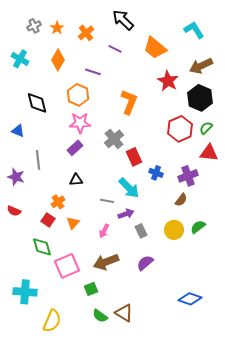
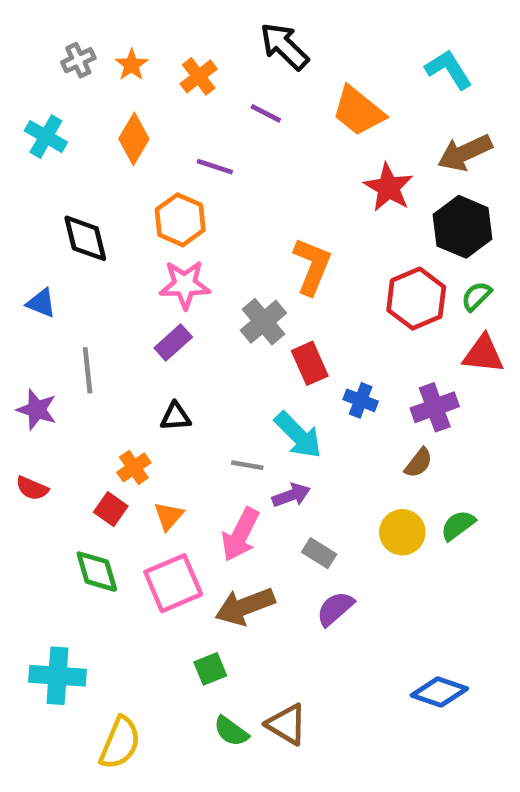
orange L-shape: (129, 102) -> (312, 266), moved
pink arrow: (104, 231) -> (240, 535), size x1.6
gray rectangle: (141, 231) -> (319, 553), moved, turned -32
pink square: (67, 266) -> (173, 583), moved

